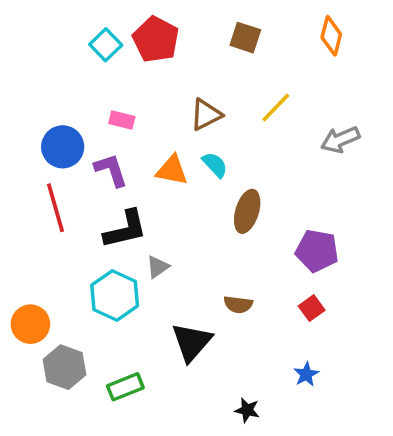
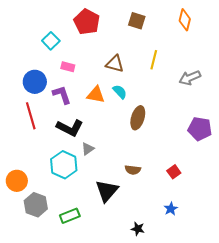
cyan square: (106, 45) -> (51, 41), moved
yellow line: (276, 107) -> (154, 60), turned -30
brown triangle: (206, 115) -> (115, 64), turned 42
black L-shape: (125, 229) -> (70, 128), turned 40
purple pentagon: (317, 251) -> (200, 129), moved

